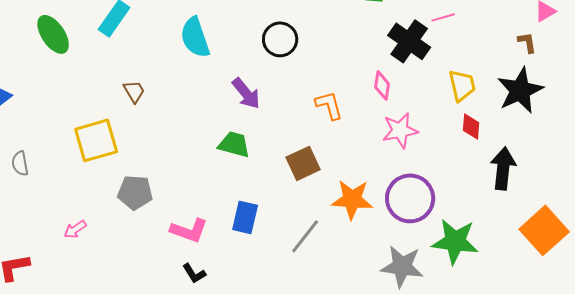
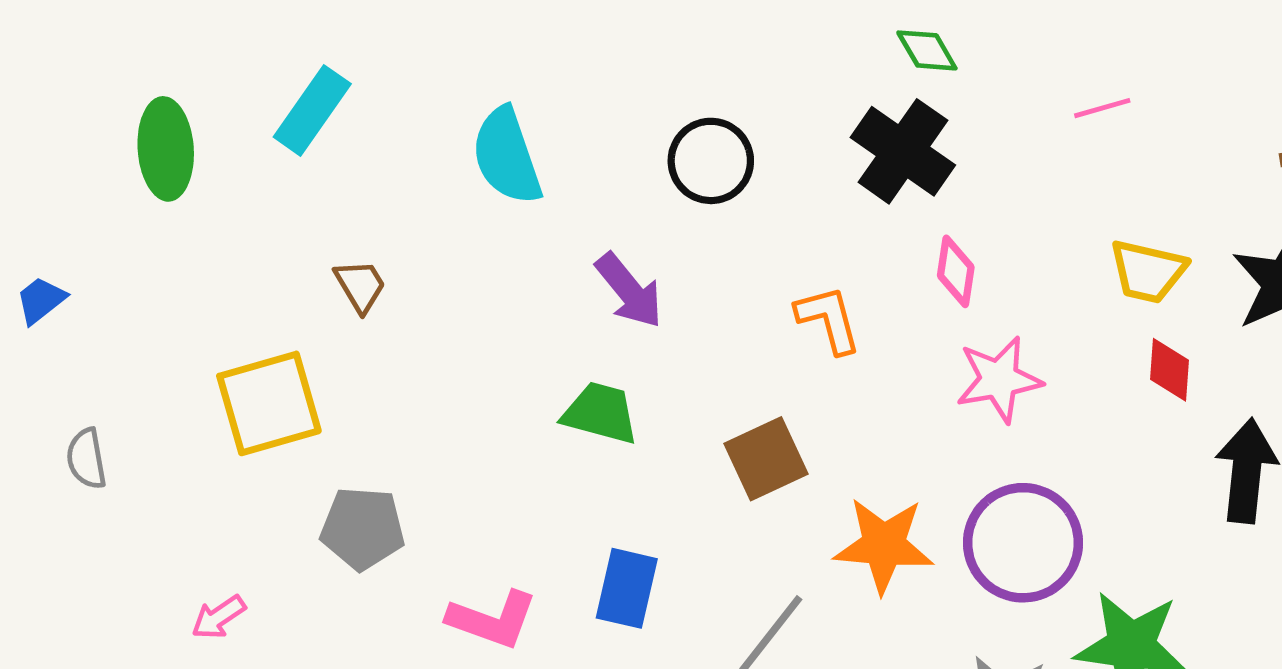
green ellipse: (53, 34) -> (166, 149), turned 30
black cross: (409, 41) -> (903, 151), moved
yellow trapezoid: (462, 85) -> (1148, 271), turned 116

